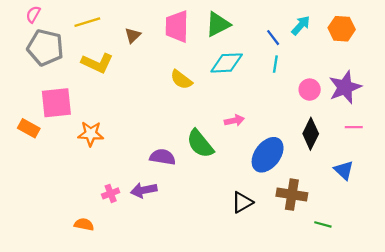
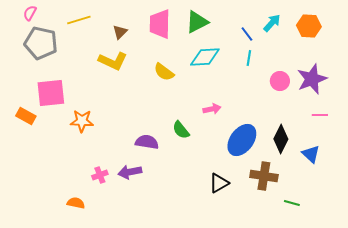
yellow L-shape: (97, 63) -> (113, 61), moved
black diamond: (311, 134) -> (281, 139), moved
green semicircle: (200, 144) -> (181, 130), size x0.7

